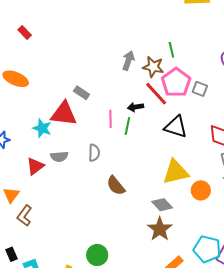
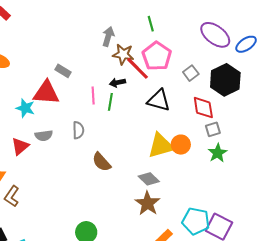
brown star: (153, 67) -> (123, 54), moved
gray square: (200, 89) -> (191, 73), moved, turned 35
orange circle: (201, 190) -> (181, 145), moved

